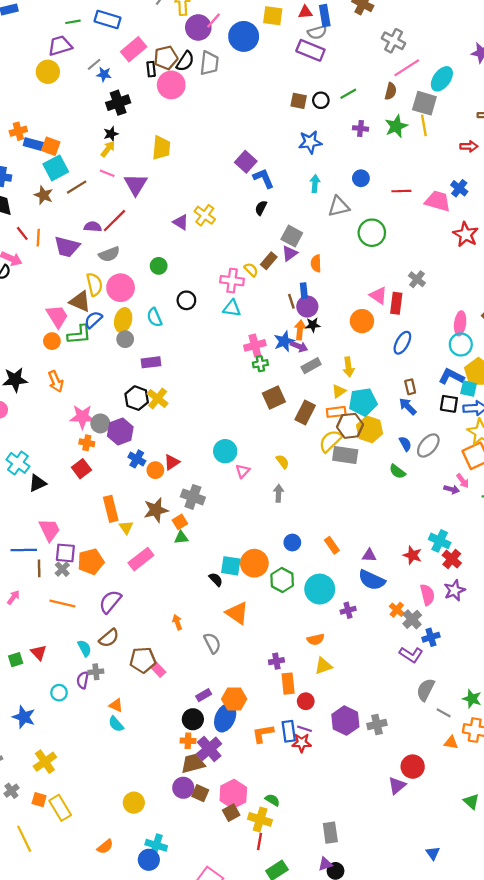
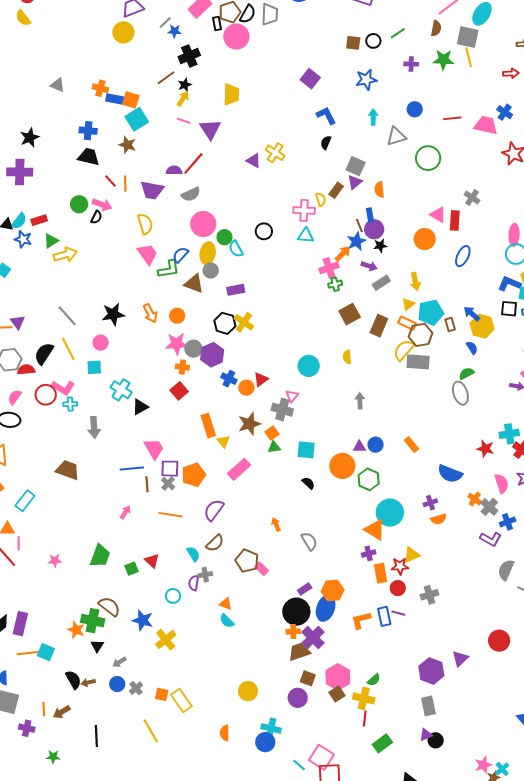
green star: (396, 126) -> (443, 60), turned 30
orange cross: (18, 131) -> (100, 88), turned 35
purple square: (246, 162) -> (310, 79), moved
brown line: (77, 187) -> (166, 78), moved
green circle: (159, 266) -> (225, 237), moved
yellow semicircle: (251, 270) -> (321, 199), turned 32
yellow semicircle: (94, 284) -> (145, 224), moved
brown triangle: (80, 301) -> (194, 284), moved
orange arrow: (300, 330) -> (343, 254), moved, turned 42
orange circle: (52, 341) -> (177, 316), moved
blue star: (284, 341) -> (356, 241), moved
brown rectangle: (410, 387) -> (450, 325), moved
orange rectangle: (336, 412) -> (407, 323), turned 36
yellow hexagon: (369, 429) -> (482, 326), moved
gray ellipse: (428, 445) -> (460, 393), moved, turned -55
yellow semicircle: (282, 462) -> (347, 357), moved, turned -144
pink triangle: (243, 471) -> (292, 396), moved
green semicircle: (397, 472) -> (466, 373), turned 119
cyan cross: (440, 541) -> (509, 434), turned -30
purple triangle: (369, 555) -> (359, 447), moved
cyan square: (231, 566) -> (306, 450), moved
cyan circle: (320, 589) -> (390, 513), moved
orange triangle: (237, 613) -> (375, 530), moved
orange semicircle: (316, 639) -> (439, 519), moved
brown pentagon: (143, 660) -> (247, 561), turned 30
black circle: (193, 719) -> (296, 612), size x1.4
purple hexagon: (345, 721) -> (431, 671), moved
gray cross: (377, 724) -> (429, 595), moved
red star: (302, 743) -> (400, 566), moved
yellow cross: (45, 762) -> (166, 640), moved
purple triangle: (397, 786) -> (460, 659), moved
purple circle: (183, 788) -> (298, 698), moved
green semicircle: (272, 800) -> (374, 680), turned 112
orange semicircle: (105, 847) -> (225, 733), turned 133

